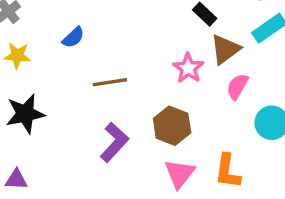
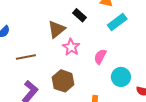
brown triangle: (225, 49) -> (57, 29), moved

